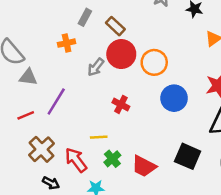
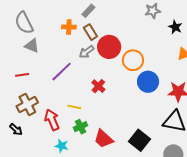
brown rectangle: (115, 26) -> (90, 32), moved
blue circle: (174, 98) -> (148, 82), moved
purple line: (56, 101) -> (62, 72), moved
black arrow: (51, 183) -> (16, 130), moved

